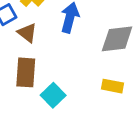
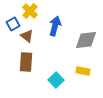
cyan square: (53, 95) -> (56, 80), moved

